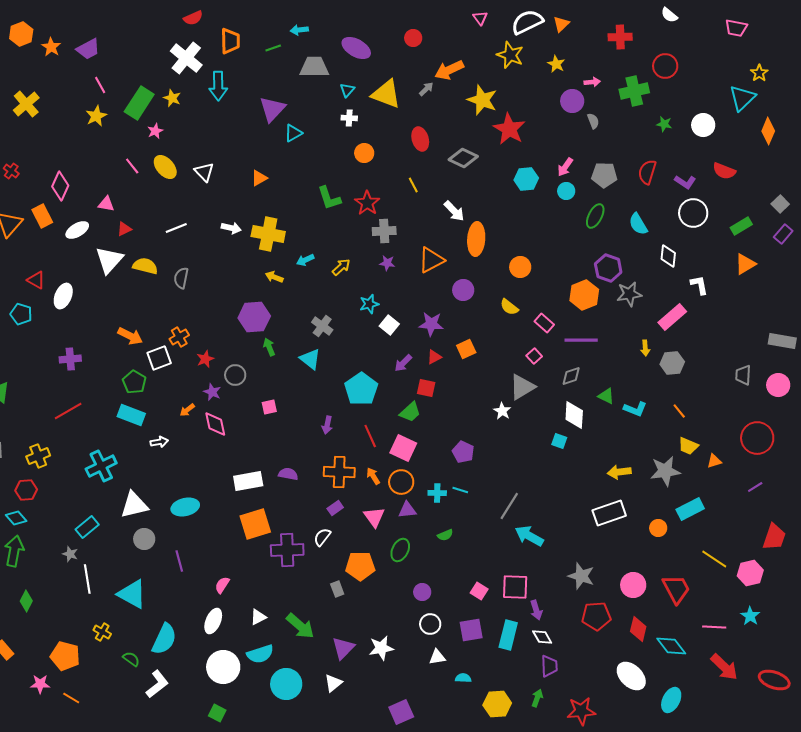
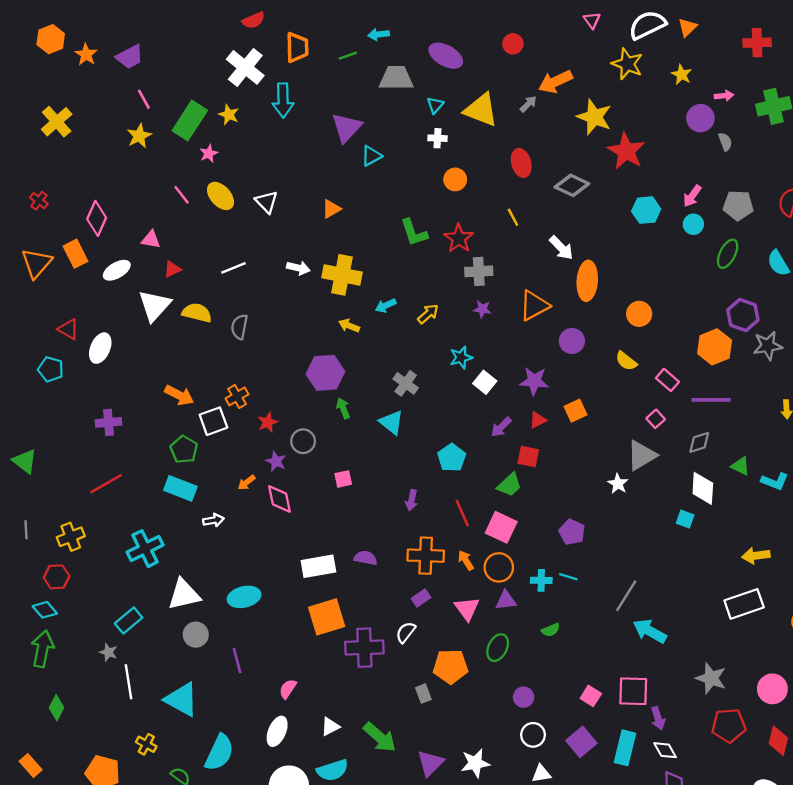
cyan pentagon: (361, 389) -> (452, 458), size x0.7
purple square: (471, 630) -> (581, 742), turned -30

